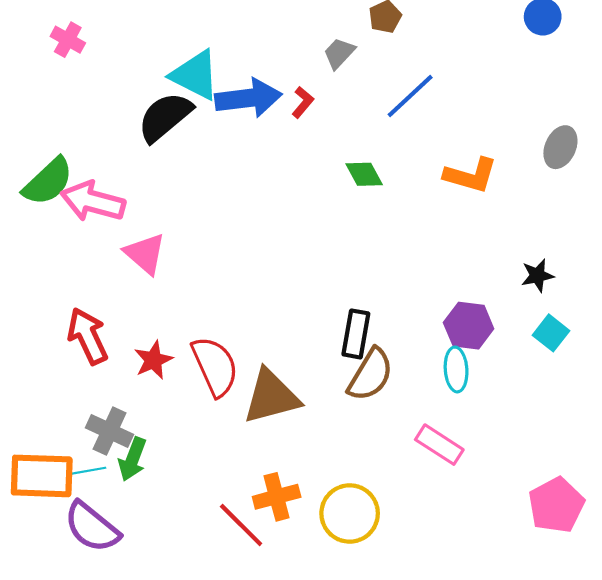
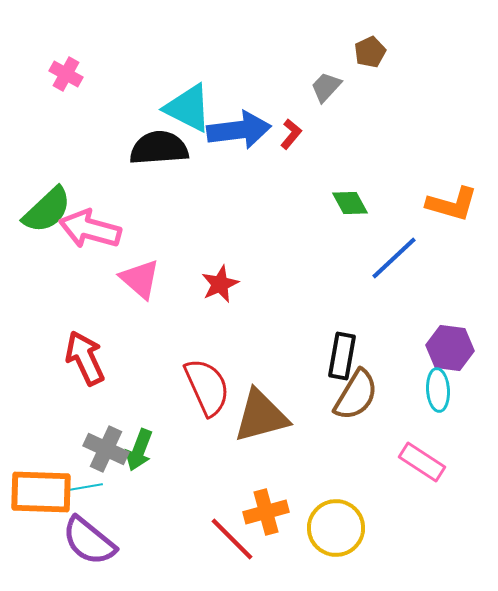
blue line: (410, 96) -> (394, 258), moved
black semicircle: (165, 117) -> (159, 148), turned 36
red star: (153, 360) -> (220, 284), moved
green arrow: (133, 459) -> (139, 450), moved

